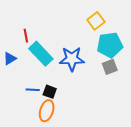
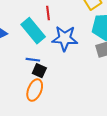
red line: (26, 36) -> (48, 13), moved
blue line: (33, 90) -> (33, 60), moved

